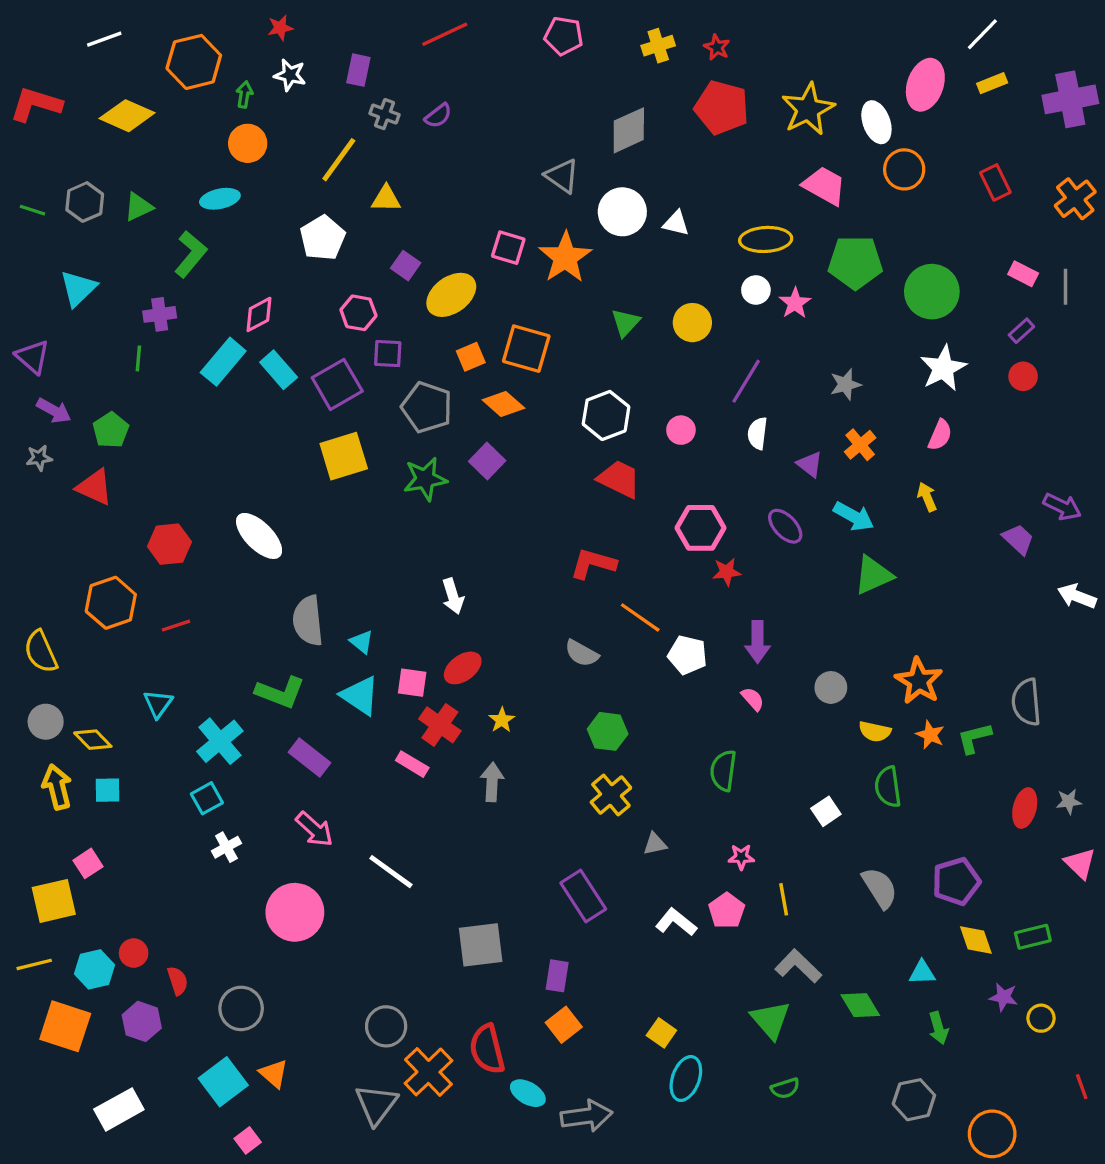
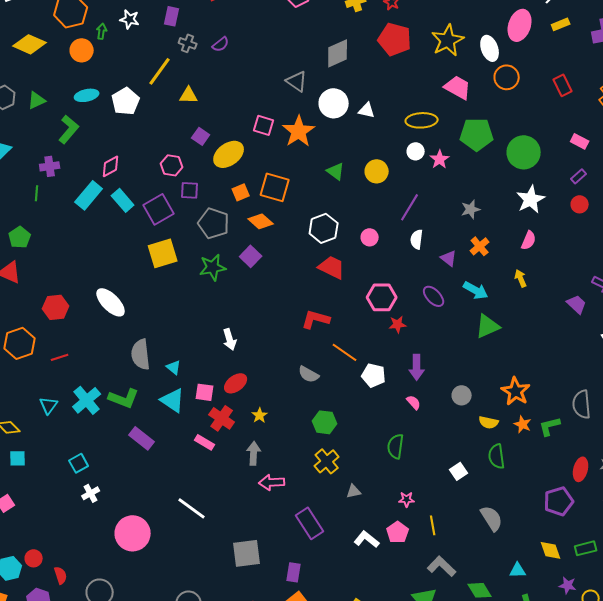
orange circle: (248, 143) -> (82, 50), moved
white pentagon: (323, 238) -> (126, 101), moved
green triangle: (626, 323) -> (336, 171), turned -36
cyan cross: (220, 741) -> (87, 400), moved
pink arrow: (314, 829) -> (272, 482), moved, turned 135
purple pentagon: (956, 881) -> (559, 501), moved

